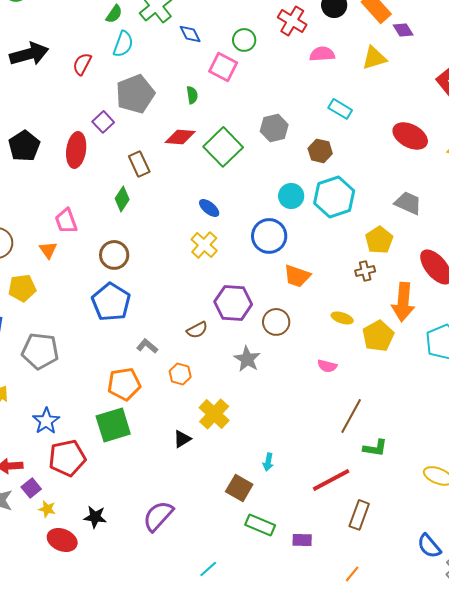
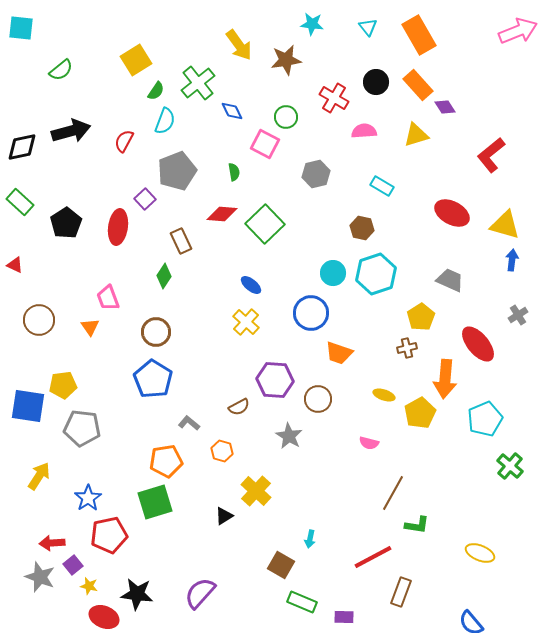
gray hexagon: (274, 128) -> (316, 174), moved
yellow pentagon: (22, 288) -> (63, 385), moved
black star: (95, 517) -> (137, 594), size x1.4

